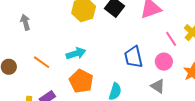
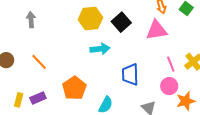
cyan arrow: (76, 53) -> (100, 49), moved
pink circle: (164, 62) -> (169, 86), moved

